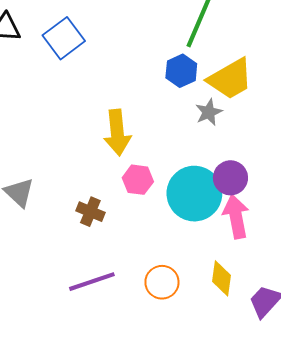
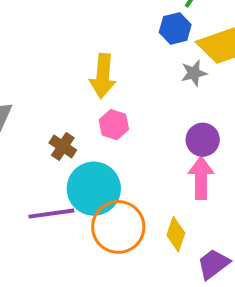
cyan circle: (194, 194) -> (94, 189), moved
orange circle: (162, 282) -> (118, 227), size x1.6

